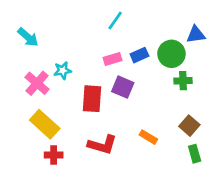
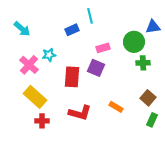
cyan line: (115, 20) -> (90, 16), turned -49
blue rectangle: (139, 55) -> (72, 30), moved
pink rectangle: (113, 59) -> (103, 48), moved
green rectangle: (195, 154) -> (152, 120), turned 40

